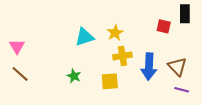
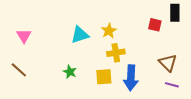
pink triangle: (17, 46) -> (24, 36), moved
blue arrow: (149, 67) -> (131, 78), moved

